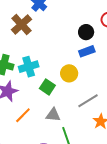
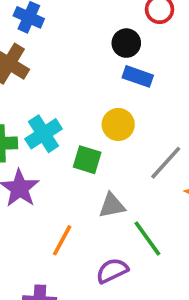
blue rectangle: (87, 51) -> (138, 76), turned 56
orange line: (23, 115) -> (62, 240), moved

